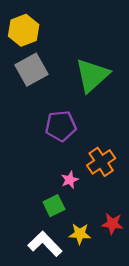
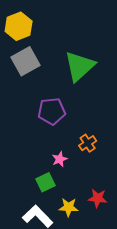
orange cross: (101, 162) -> (88, 143), size x0.7

